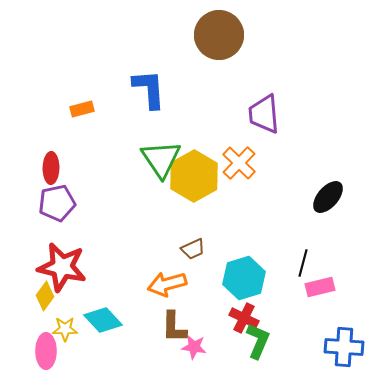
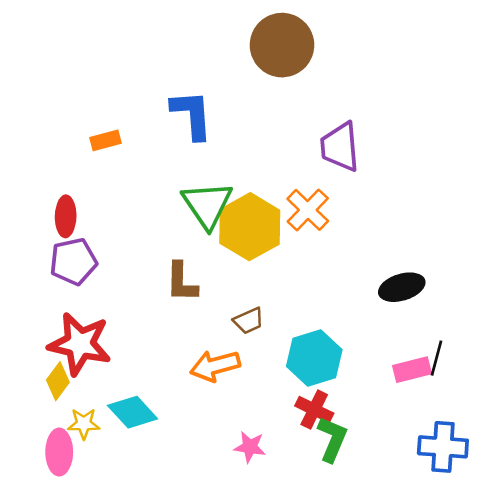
black ellipse: (328, 197) -> (402, 287), moved, turned 32
black line: (303, 263) -> (437, 358), moved
brown L-shape: (174, 327) -> (182, 282), moved

